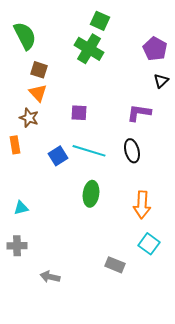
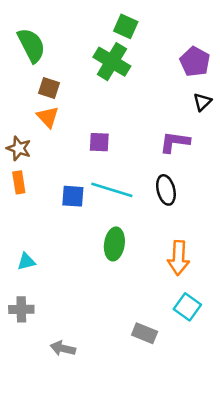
brown star: (29, 118) -> (19, 148), moved
blue square: (58, 156) -> (73, 196), turned 36

